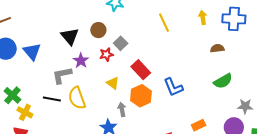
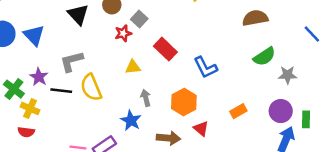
brown semicircle: (217, 48) -> (255, 18), size x1.5
purple star: (81, 61) -> (39, 77), moved
yellow triangle: (113, 83) -> (133, 67), turned -40
orange hexagon: (141, 96) -> (184, 102), moved
gray star: (245, 106) -> (288, 75), moved

